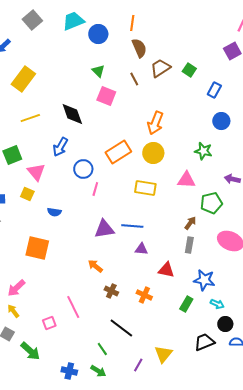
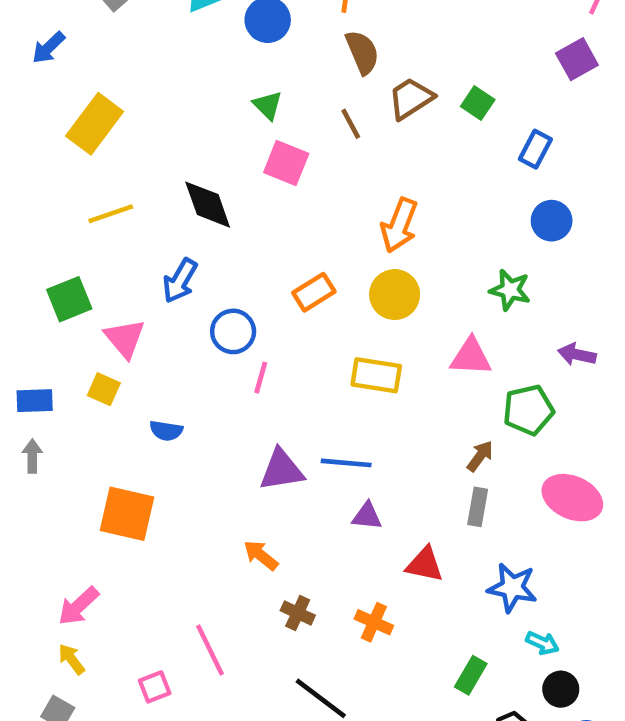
orange rectangle: (118, 152) -> (314, 292), size x0.7
green rectangle: (186, 304) -> (471, 675), moved

